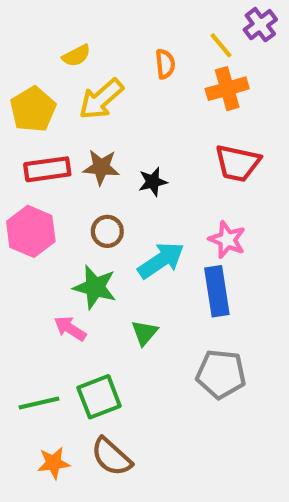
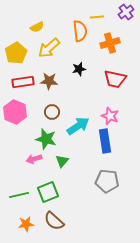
yellow line: (221, 45) -> (97, 17), moved, turned -56
orange semicircle: (165, 64) -> (80, 31), size x1.5
black star: (153, 182) -> (79, 69), moved
pink arrow: (70, 329) -> (34, 159), turned -49
green triangle: (144, 333) -> (62, 161), moved

